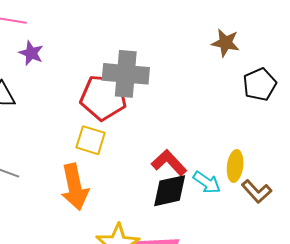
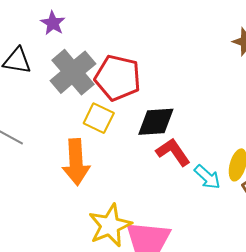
gray cross: (126, 74) -> (73, 72), moved, turned 36
black diamond: (170, 191) -> (156, 122), moved

